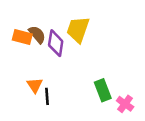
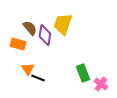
orange rectangle: (22, 37) -> (18, 44), moved
black line: (47, 96) -> (38, 78), turned -64

